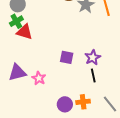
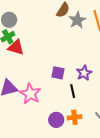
black line: (93, 76) -> (73, 91), moved
pink star: (39, 78) -> (30, 94), size x1.5

